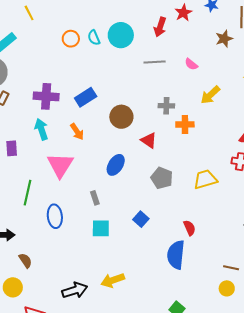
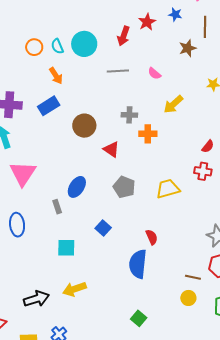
orange arrow: (77, 132) -> (56, 76), moved
blue ellipse: (116, 165) -> (77, 187), moved
cyan square: (101, 228) -> (66, 248), moved

